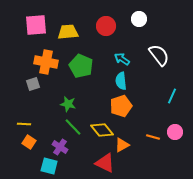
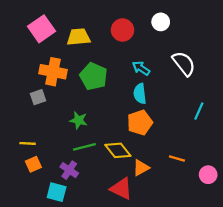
pink square: (36, 25) -> (41, 29), turned -30
green line: (73, 127) -> (84, 147), turned -60
pink circle: (175, 132) -> (208, 175), moved
orange square: (29, 142) -> (33, 164), turned 32

